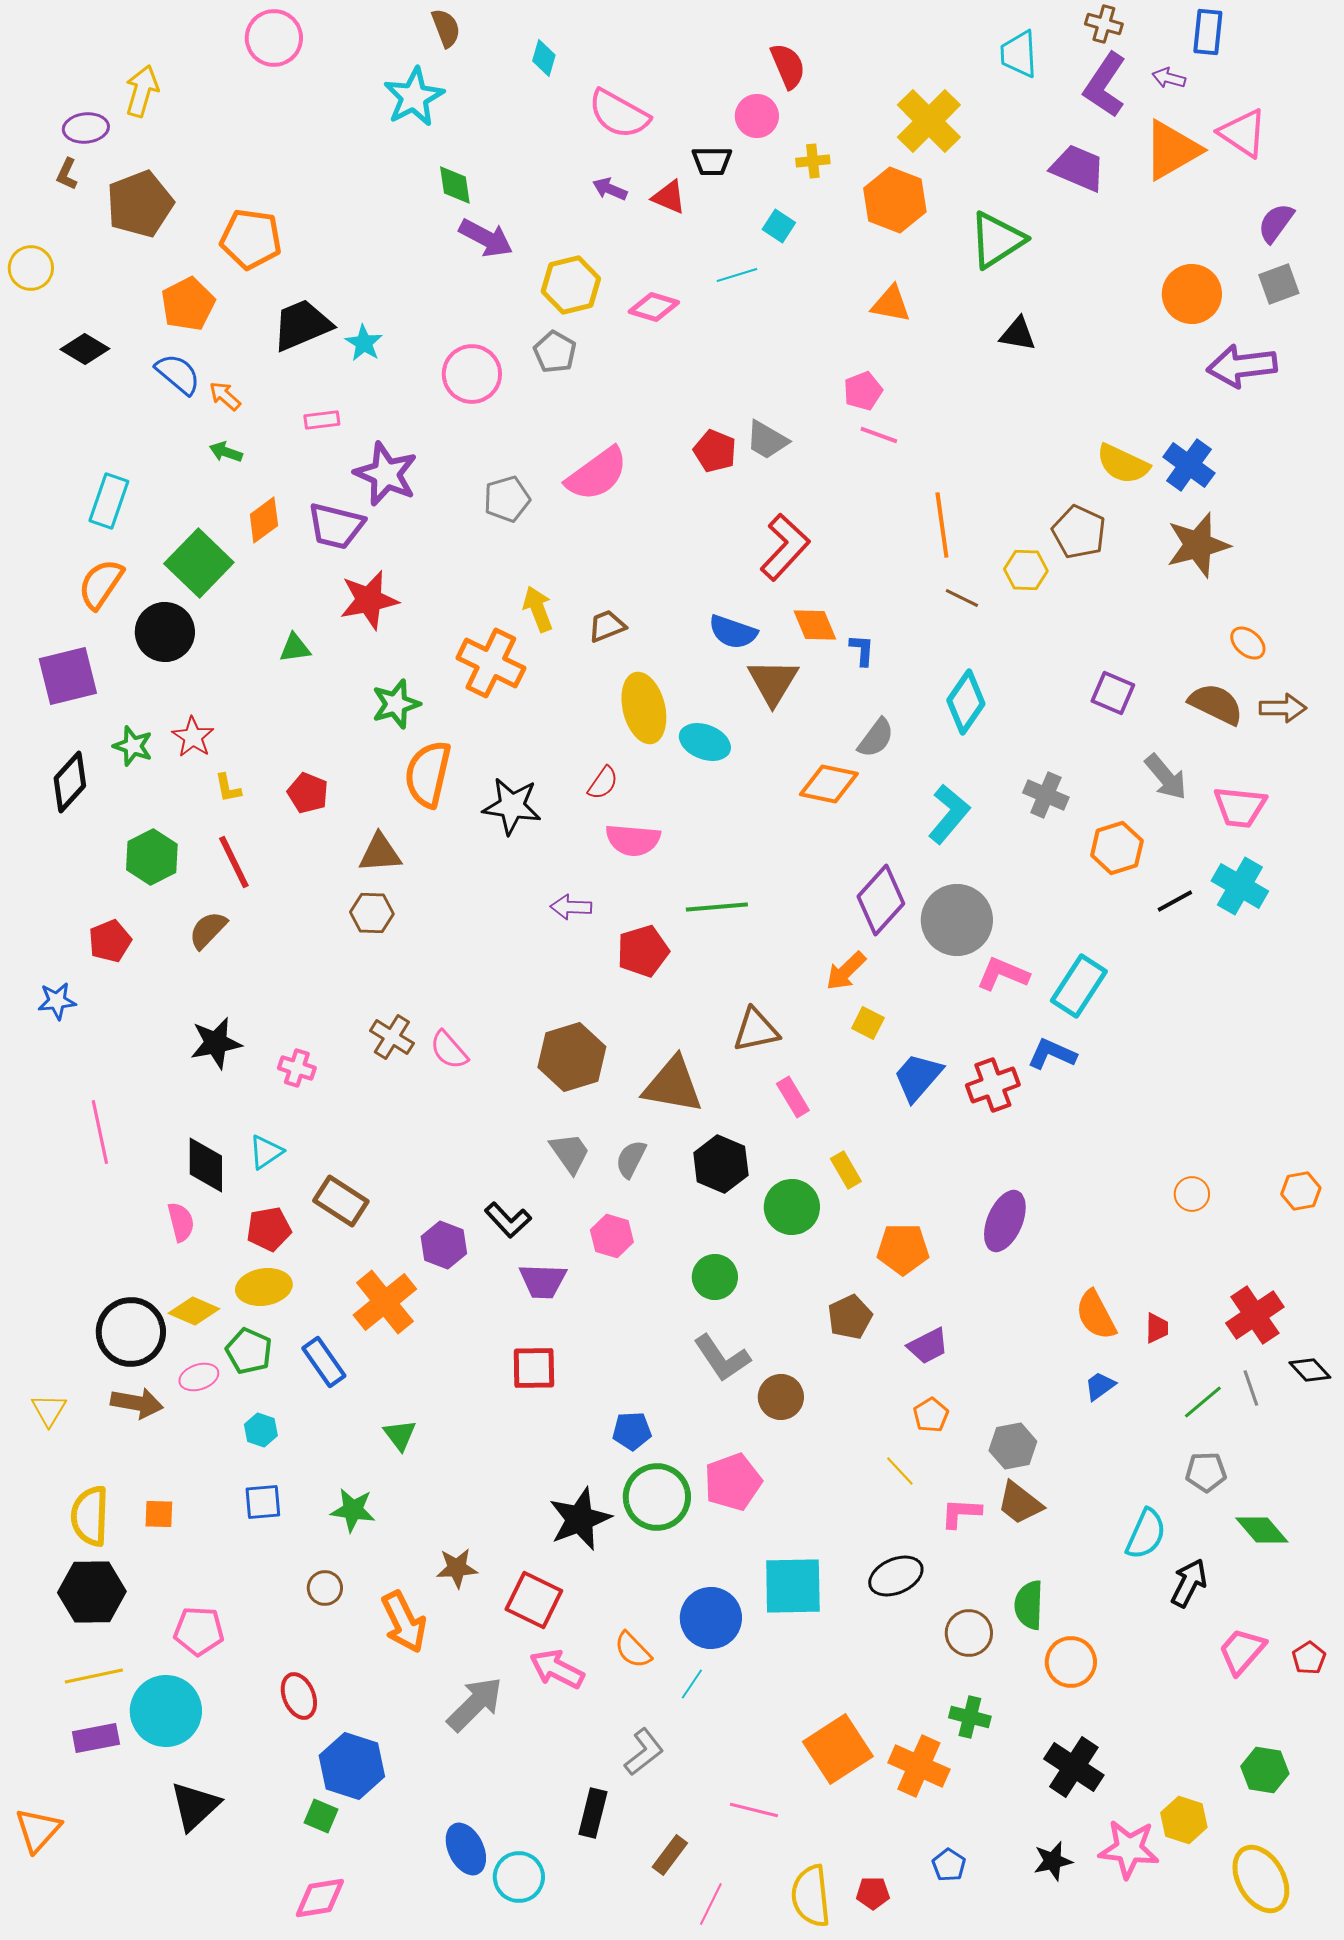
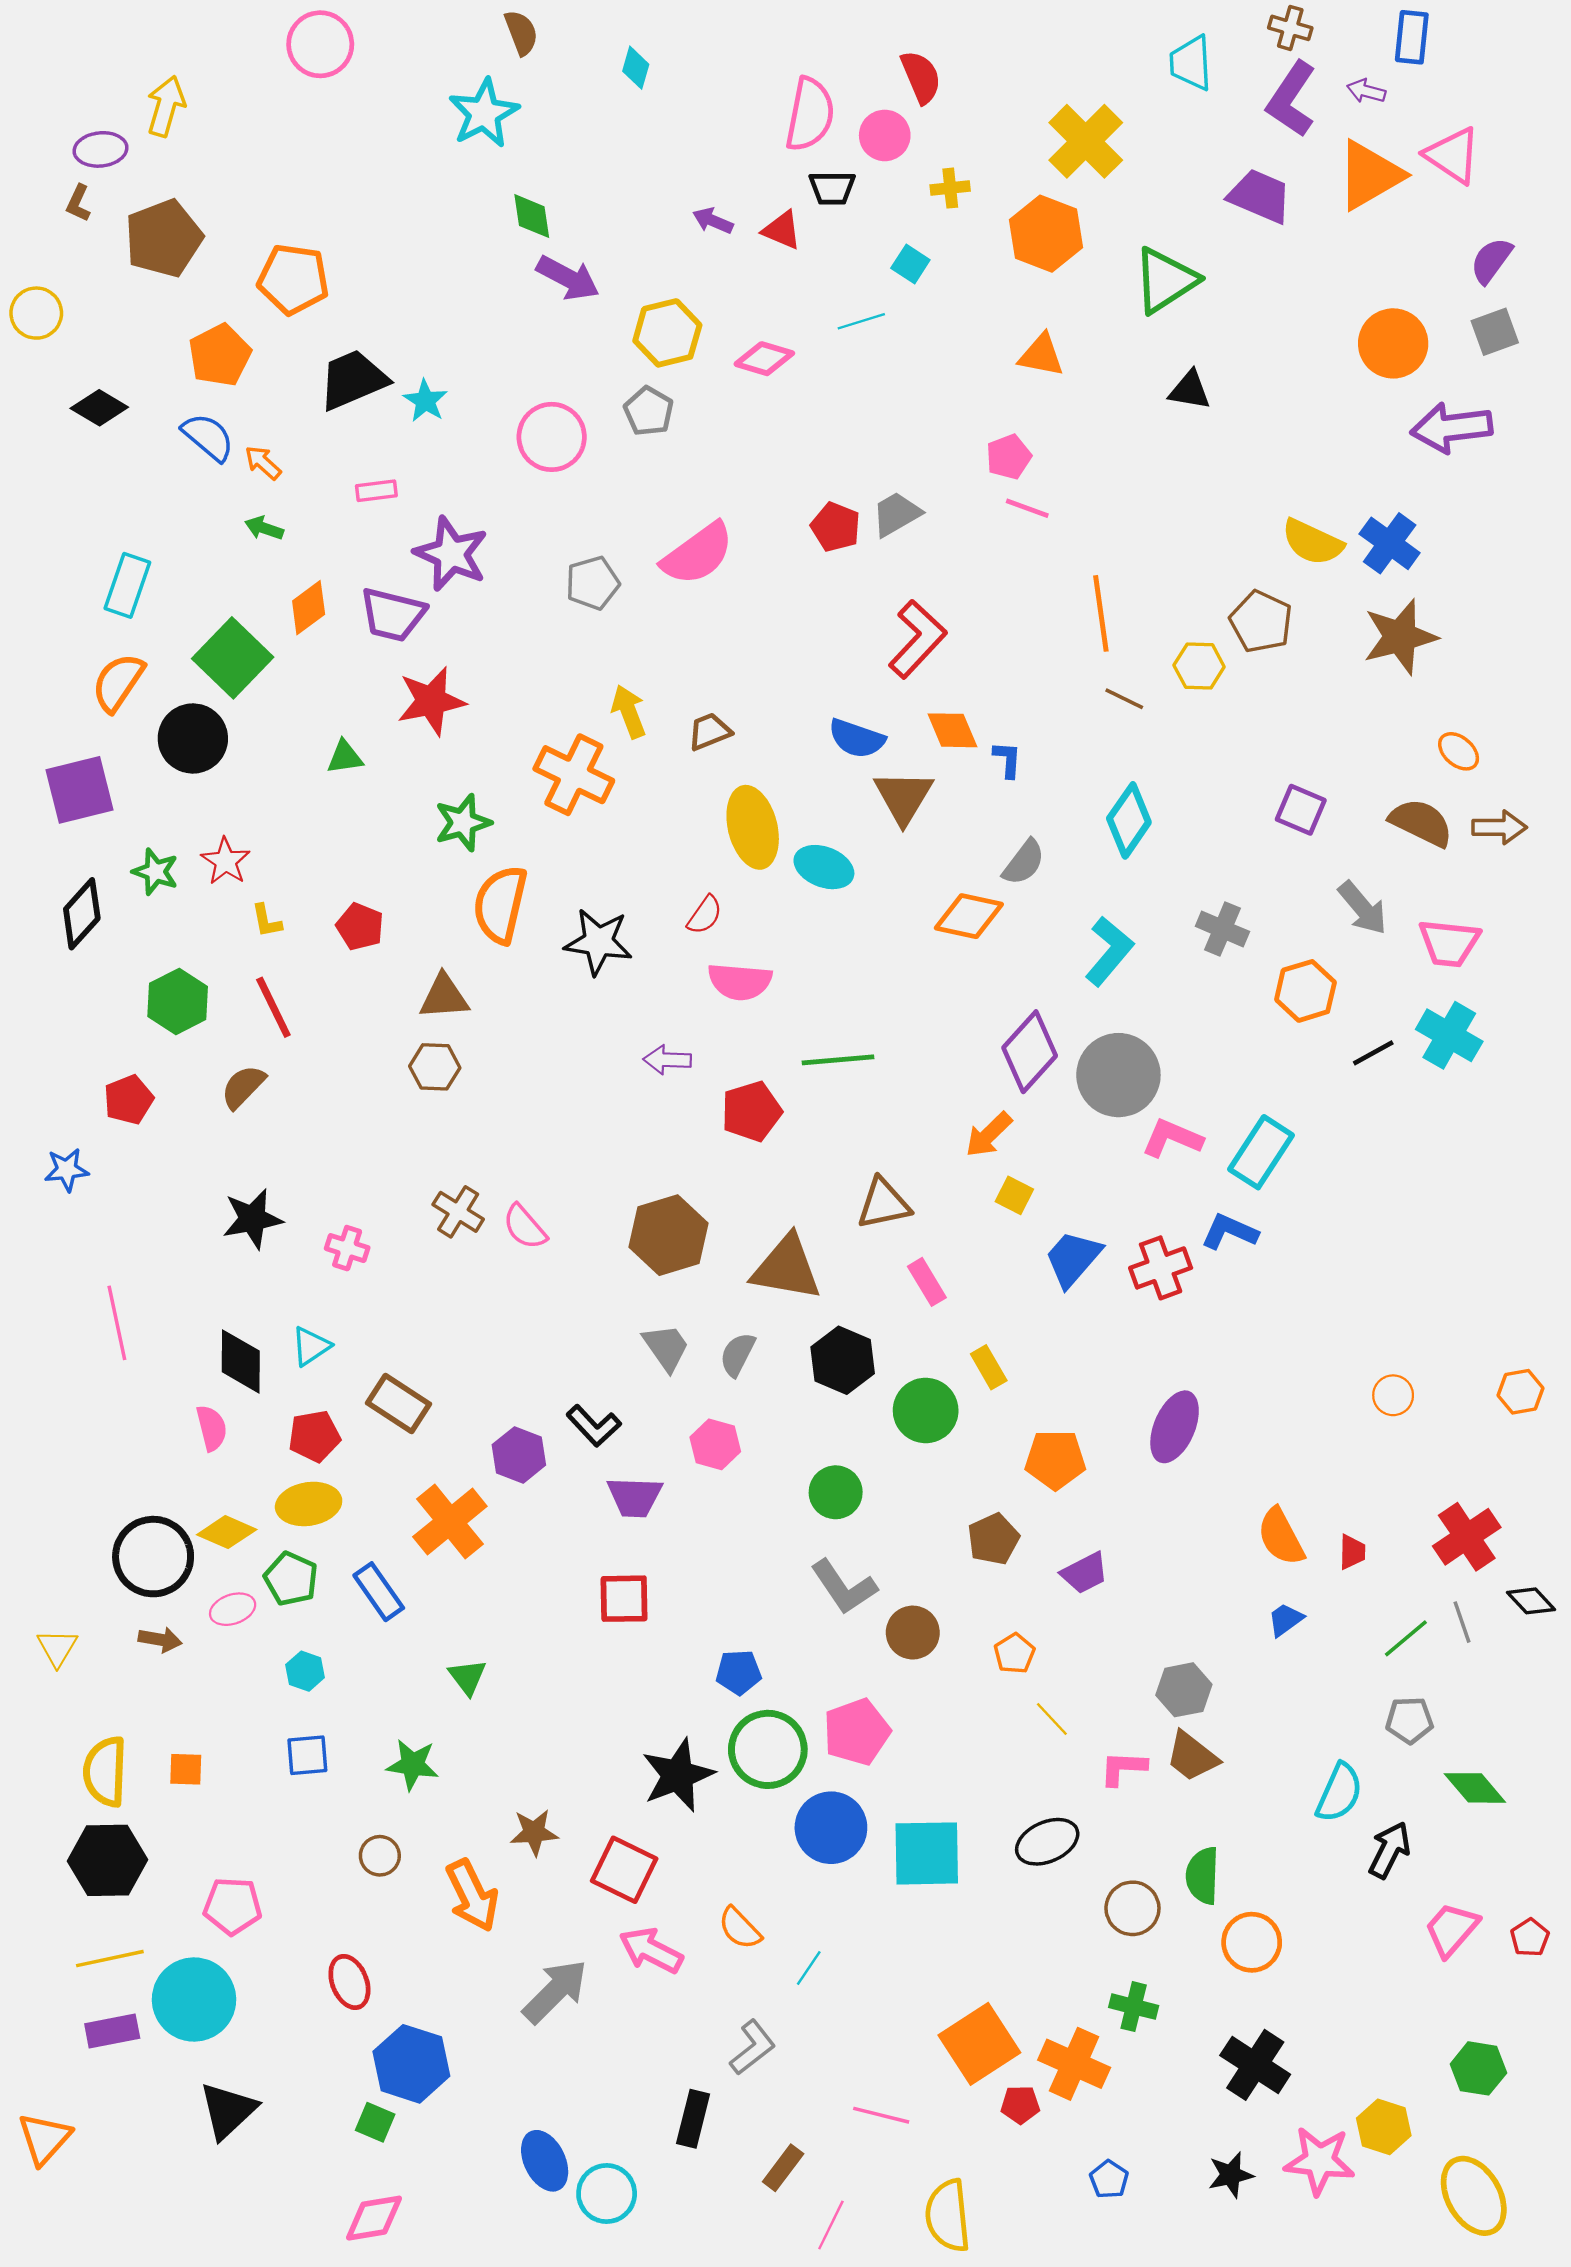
pink semicircle: (619, 114) -> (810, 114), moved, turned -108
gray trapezoid: (767, 440) -> (896, 514), turned 120
brown arrow: (137, 1403) -> (160, 1640), size x0.7
orange pentagon: (931, 1415) -> (1014, 1654), moved
blue circle: (711, 1618) -> (831, 1828), moved
red pentagon: (873, 1893) -> (1020, 2105), moved

